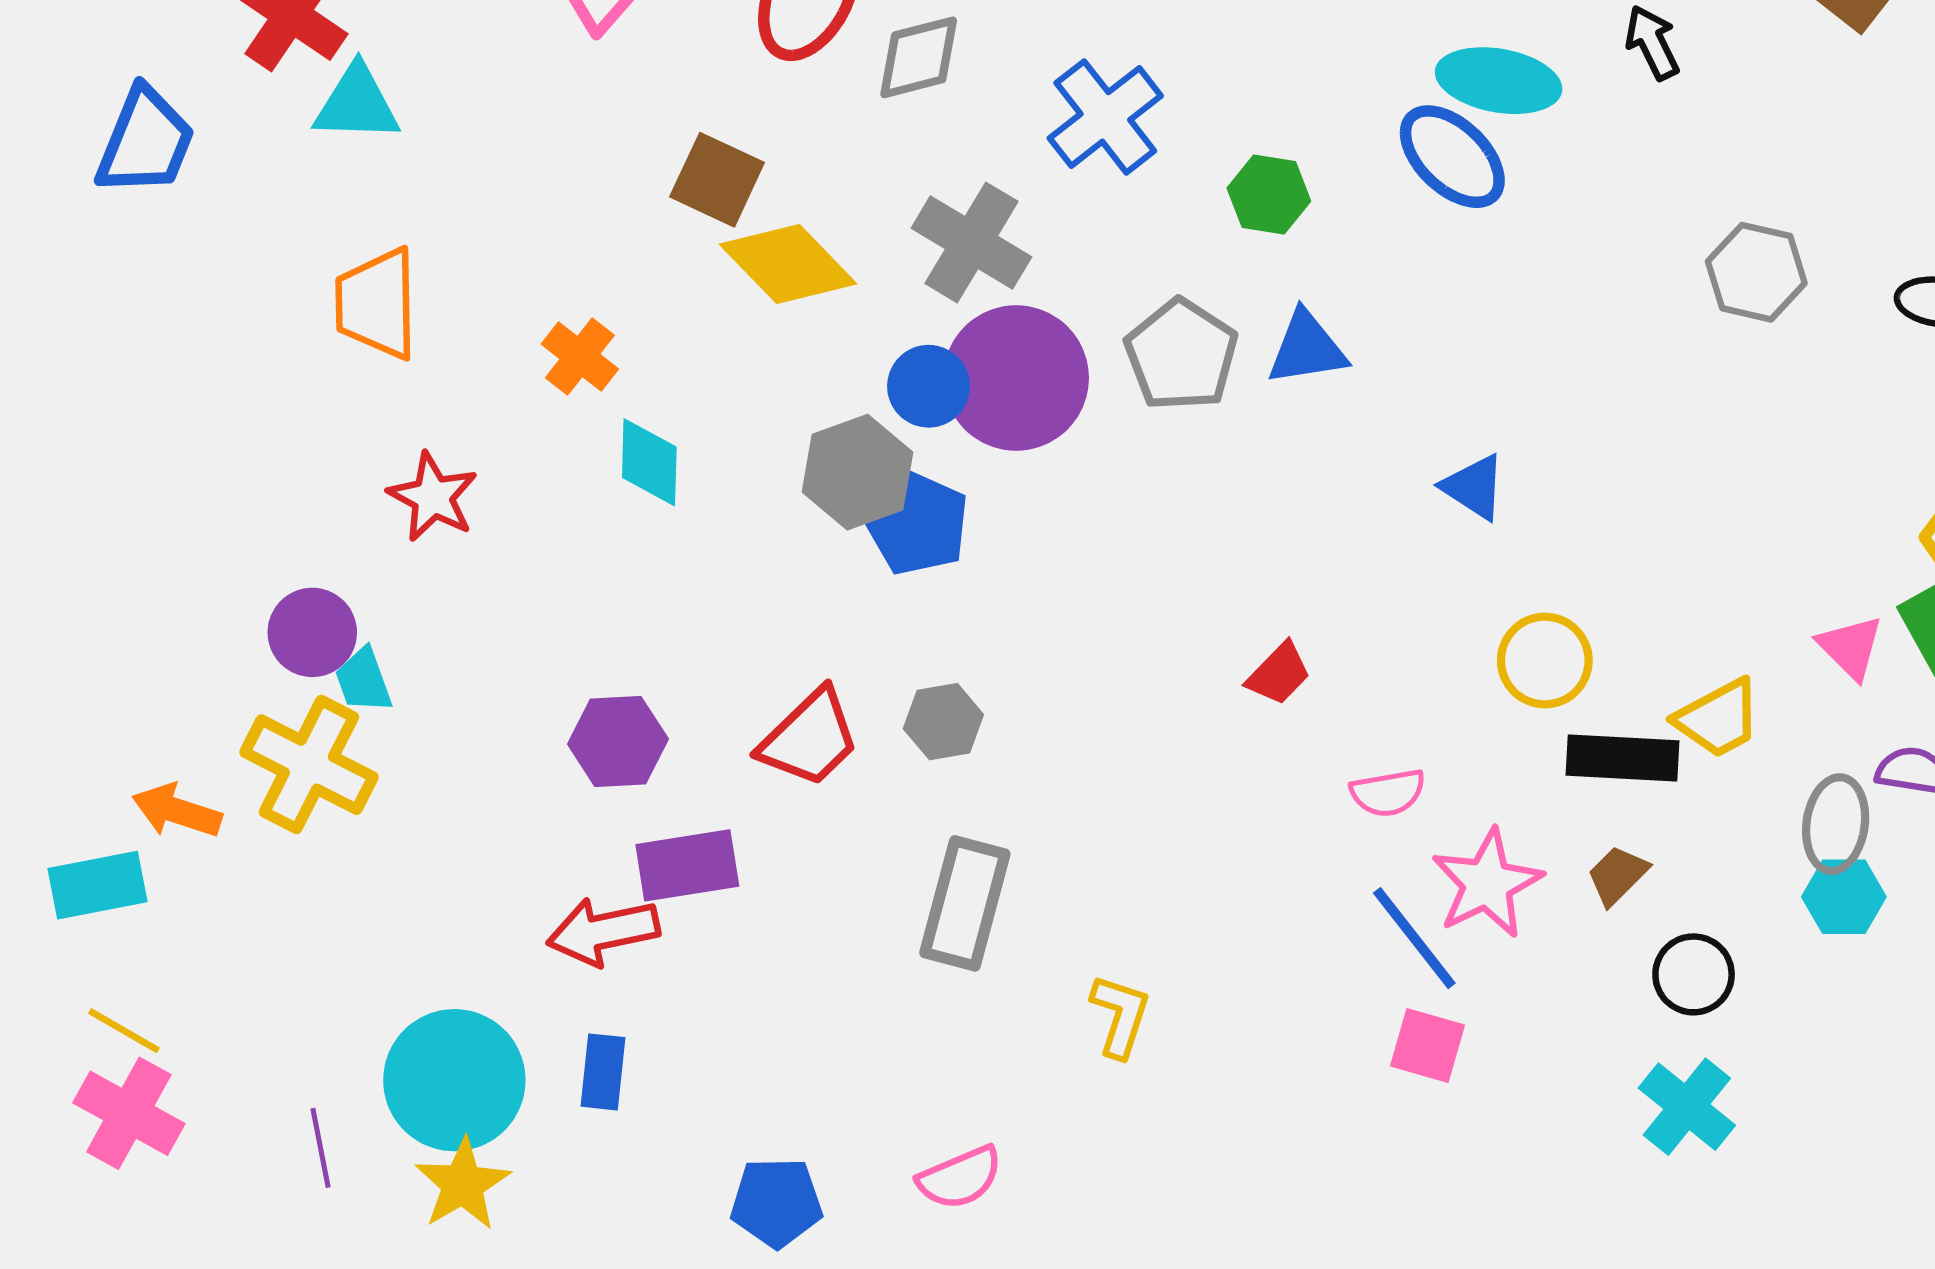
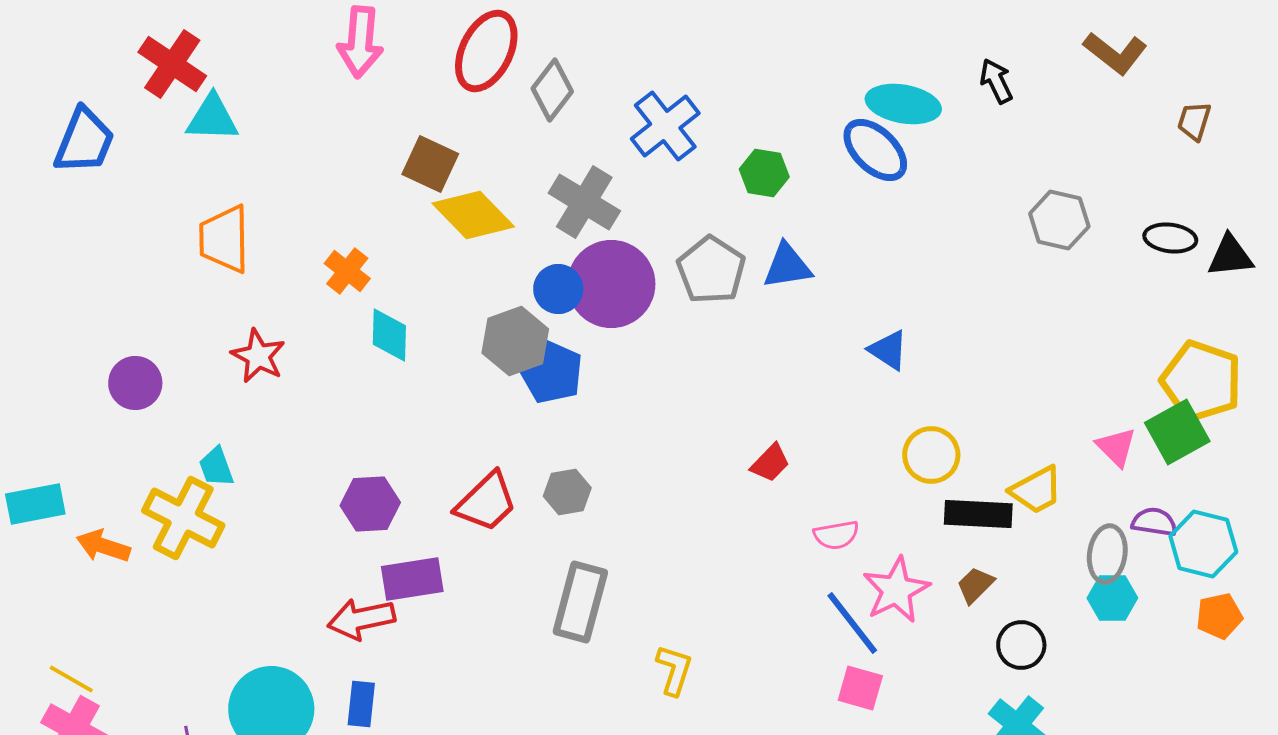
gray diamond: (919, 57) -> (552, 90), turned -38
purple circle: (312, 632) -> (135, 383), moved
cyan rectangle: (97, 885) -> (35, 504), moved

